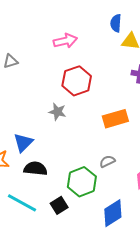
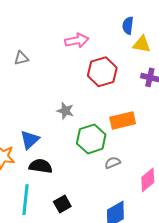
red hexagon: (77, 81) -> (102, 72), moved
green hexagon: (82, 182) -> (91, 139), moved
cyan line: (22, 203) -> (26, 200), turned 64

